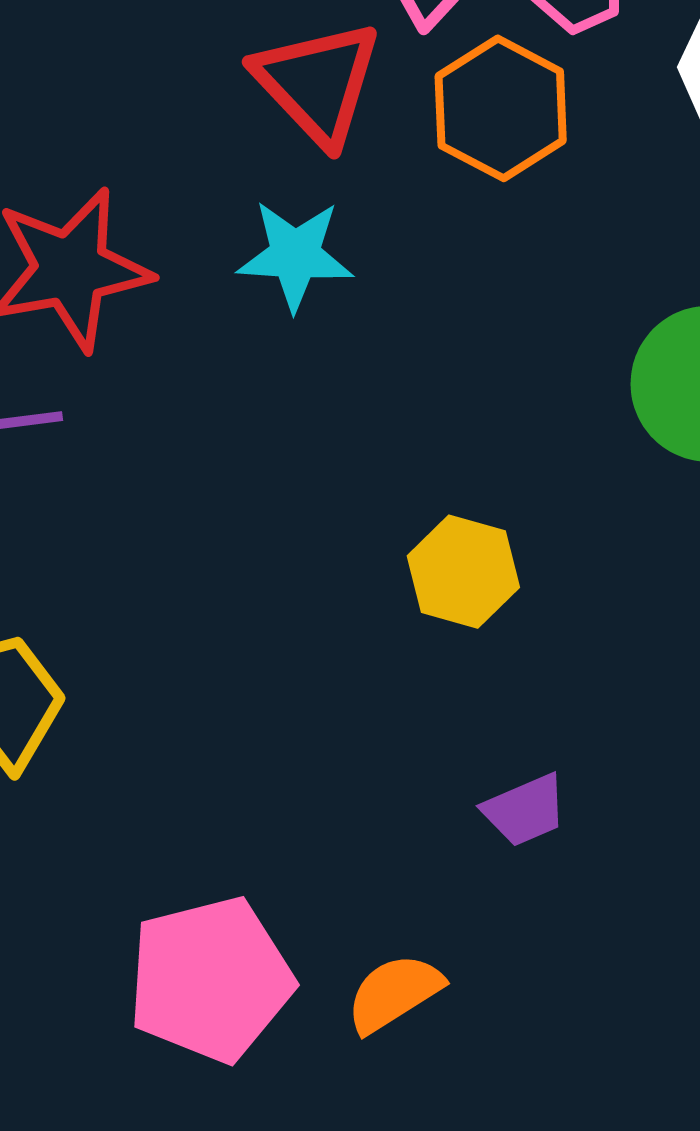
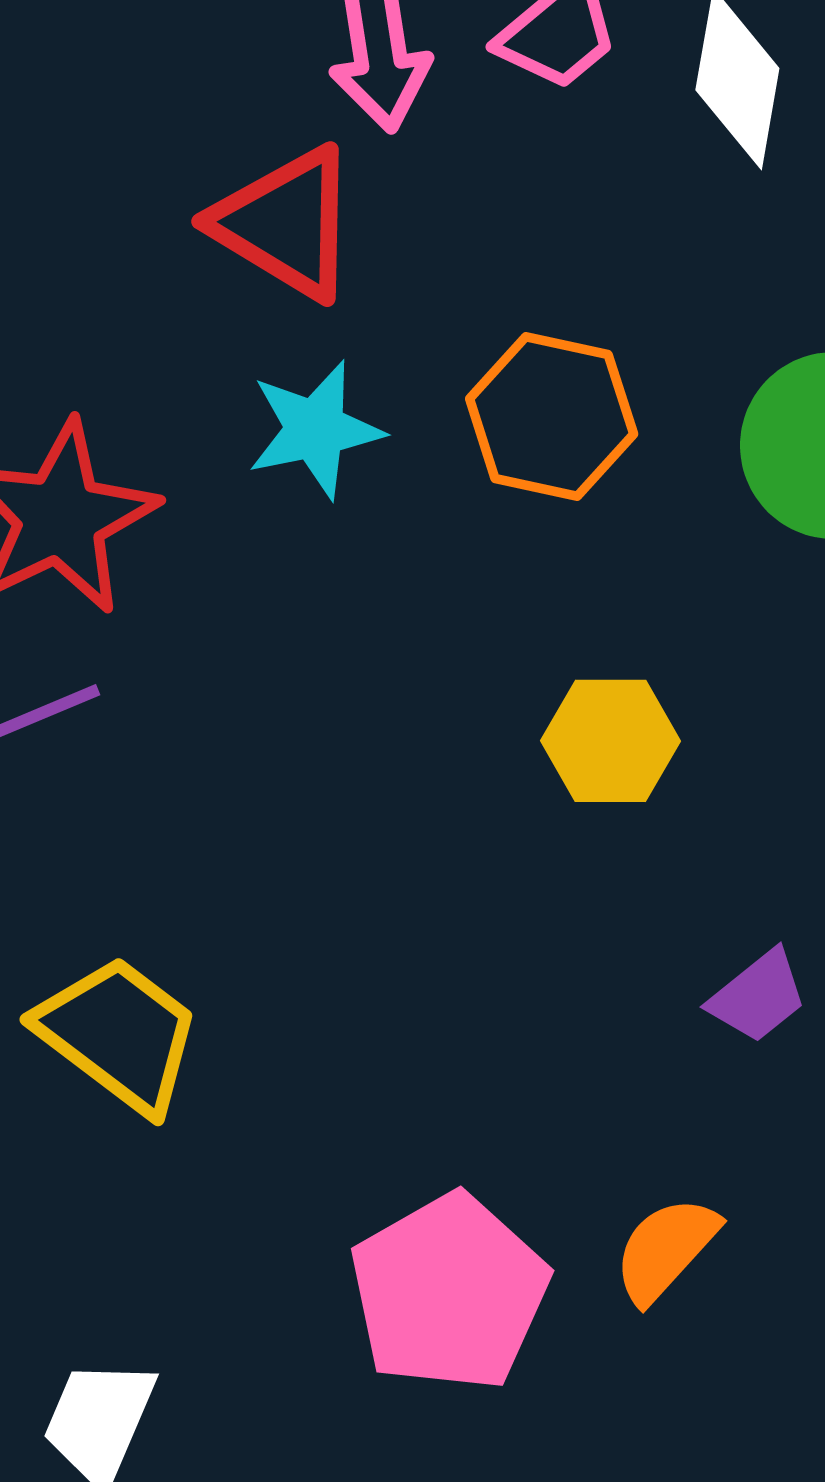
orange hexagon: (501, 108) -> (552, 416), moved

